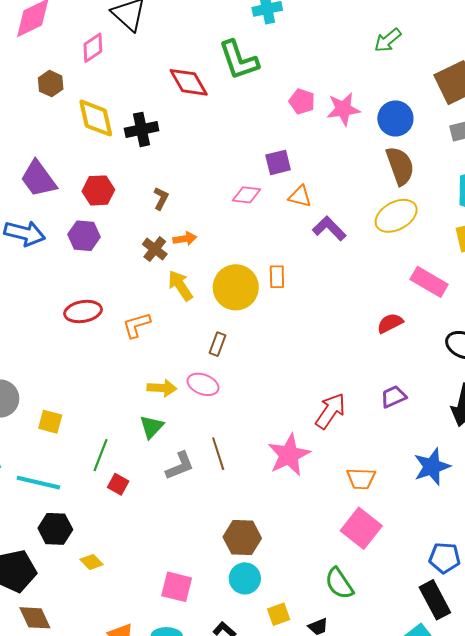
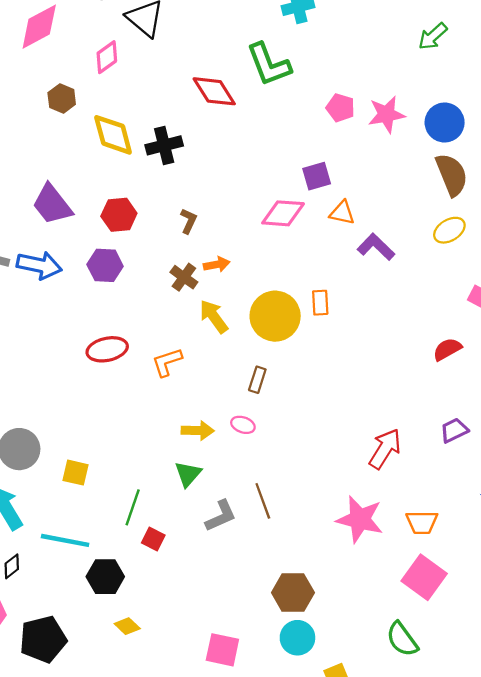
pink diamond: (247, 195) -> (283, 213), size x1.4
yellow ellipse: (396, 216) -> (449, 230), size x0.7
pink ellipse: (203, 384) -> (243, 425), size x0.7
pink star: (289, 455) -> (360, 519), moved, turned -30
black hexagon: (55, 529) -> (105, 577), moved

